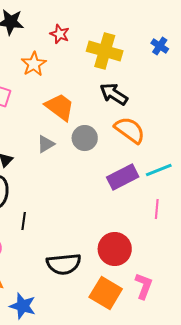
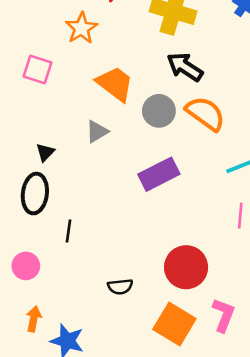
gray circle: (85, 138) -> (159, 111), moved
purple rectangle: (123, 177) -> (159, 174), moved
black semicircle: (64, 264) -> (120, 287), size x0.6

